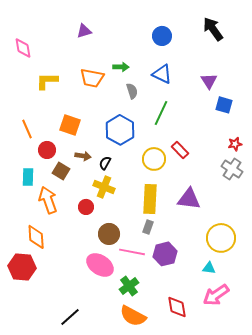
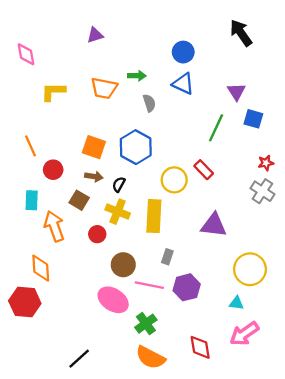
blue circle: (162, 36) -> (183, 52), moved
green line: (161, 113) -> (216, 128), moved
orange square: (70, 125) -> (94, 147), moved
brown square: (61, 171) -> (79, 200), moved
yellow rectangle: (150, 199) -> (154, 216), moved

